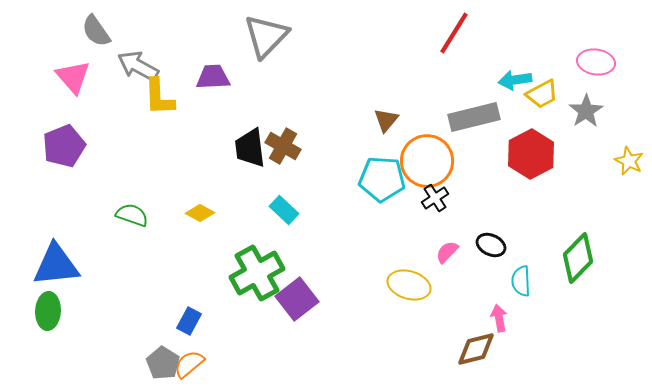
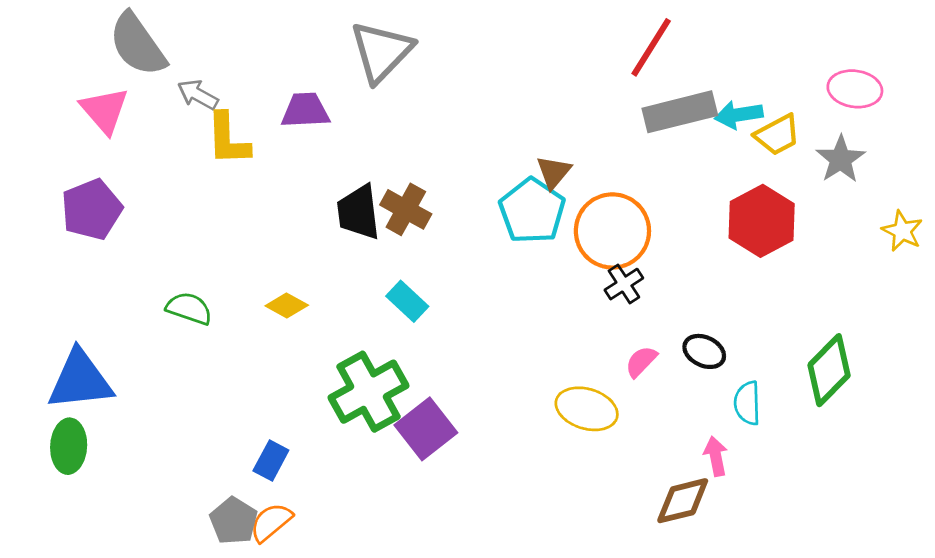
gray semicircle: (96, 31) -> (137, 44), size x1.4
gray arrow: (138, 66) -> (198, 95), size x0.7
gray rectangle: (474, 117) -> (680, 112), moved
cyan pentagon: (382, 179) -> (532, 211), moved, turned 30

